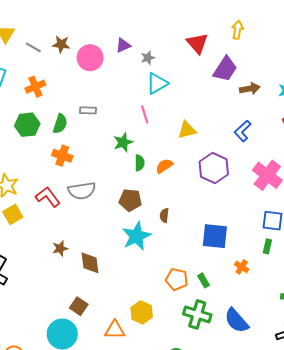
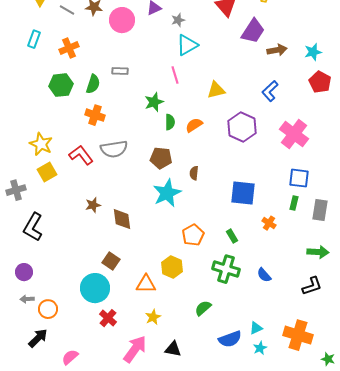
orange pentagon: (177, 279) -> (193, 235), moved, turned 30
blue semicircle: (236, 321) -> (264, 275), size x0.6

